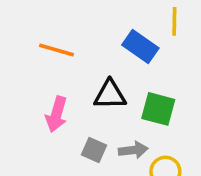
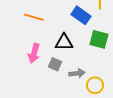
green square: (158, 109) -> (99, 39), moved
gray square: (94, 150) -> (55, 64), moved

